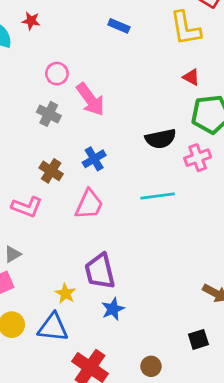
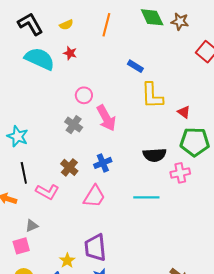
yellow L-shape: (185, 28) -> (152, 96), moved

